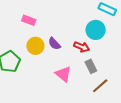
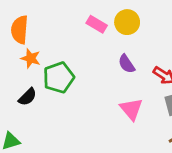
yellow circle: (35, 46) -> (127, 22), moved

